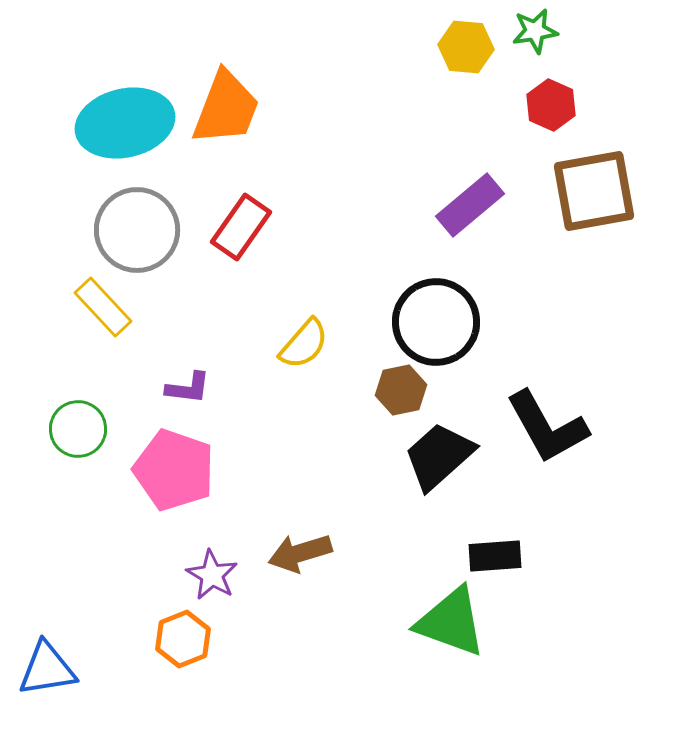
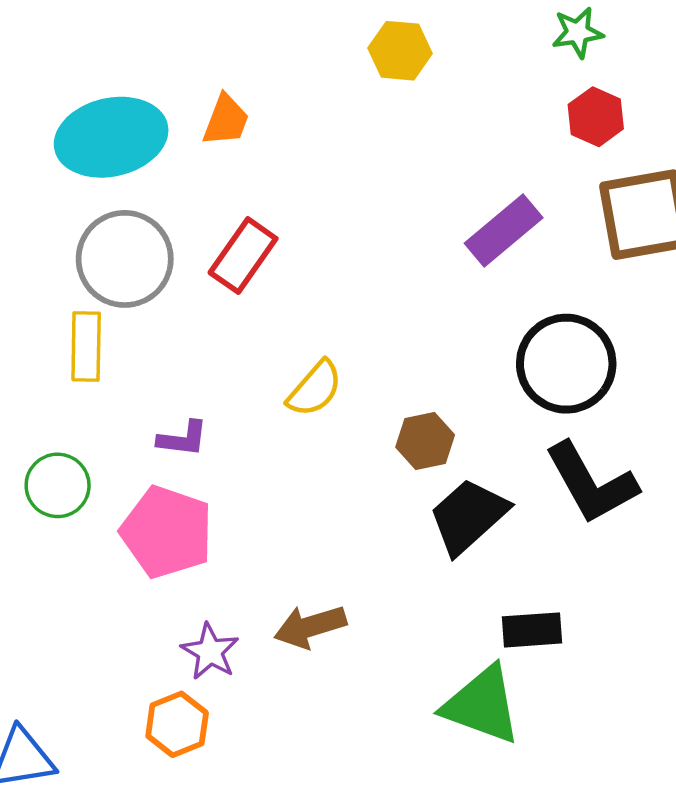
yellow hexagon: (466, 47) -> (400, 51), moved
orange trapezoid: (226, 108) -> (226, 120), size x0.6
yellow rectangle: (103, 307) -> (86, 347), turned 44
black circle: (436, 322) -> (566, 364), moved

